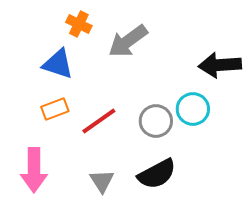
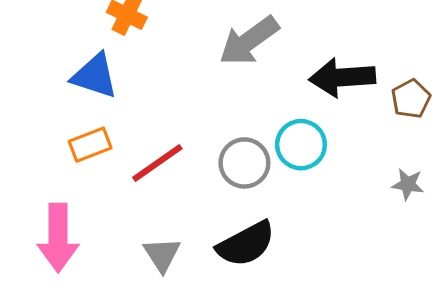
gray arrow: (128, 41) -> (249, 41), moved

